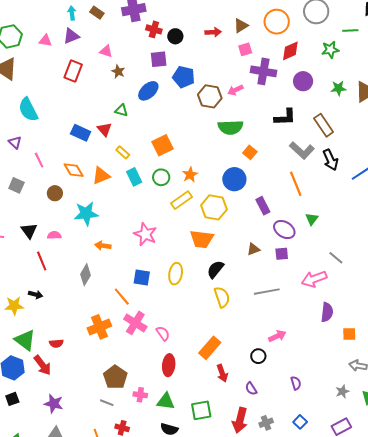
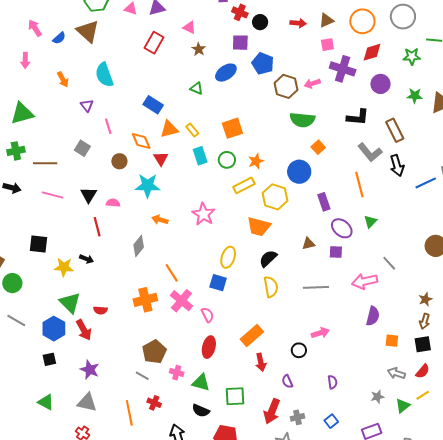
red triangle: (104, 129) -> (161, 159), moved
orange triangle: (101, 176) -> (169, 129), moved
blue square: (142, 278) -> (218, 283), moved

